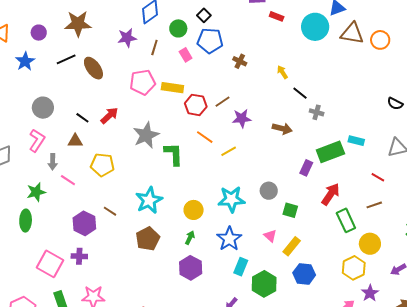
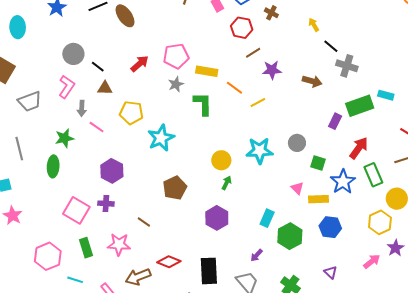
pink pentagon: (143, 82) -> (176, 56), moved
yellow rectangle: (172, 88) -> (207, 71), moved
red hexagon: (196, 105) -> (242, 28), moved
gray cross: (317, 112) -> (347, 66), size x1.5
black line: (82, 118) -> (98, 67), moved
gray star: (146, 135) -> (176, 84), size x0.6
cyan star: (149, 200) -> (161, 138), moved
brown line: (110, 211) -> (144, 222), moved
green arrow: (190, 238) -> (226, 183), moved
blue star: (229, 239) -> (343, 182), moved
yellow rectangle: (292, 246) -> (318, 199), turned 48

